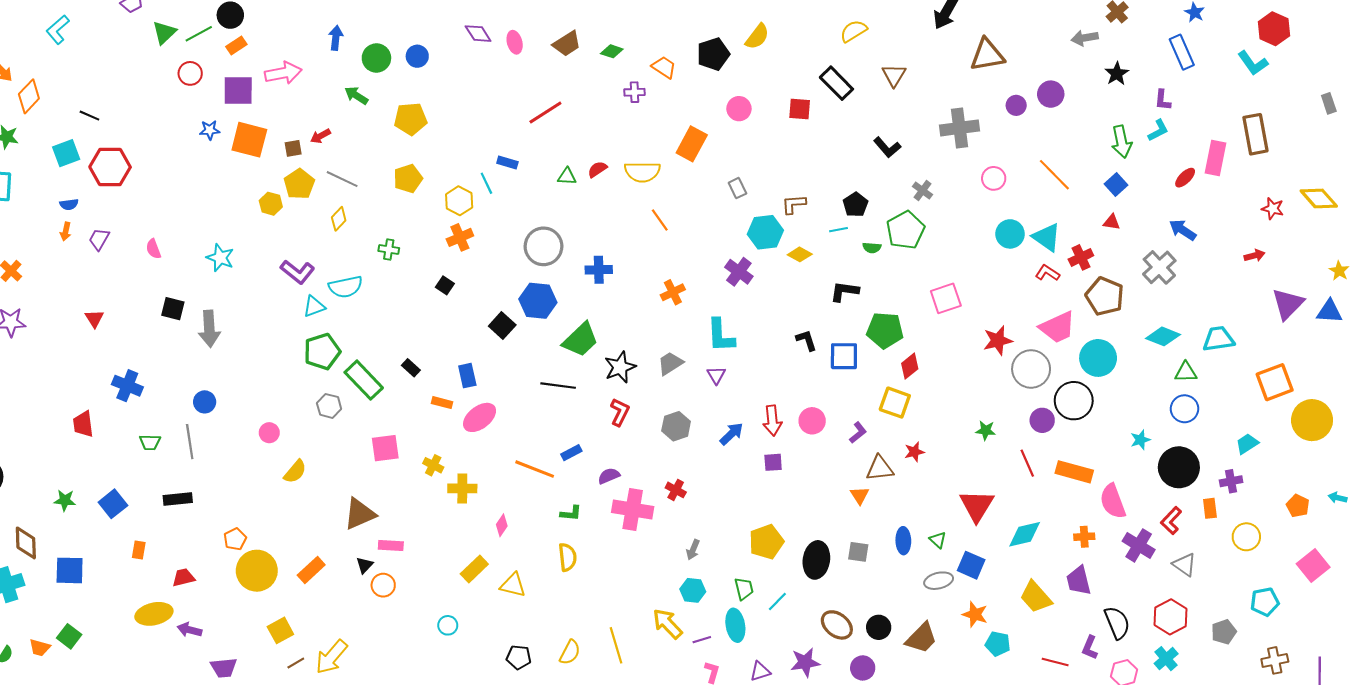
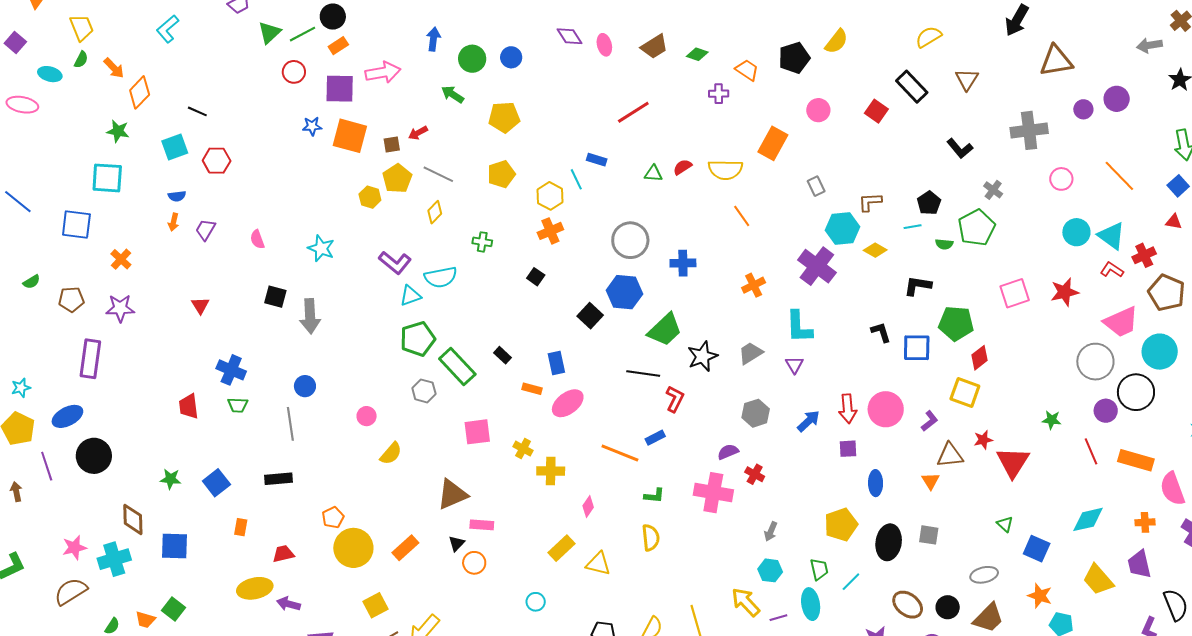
red square: (800, 109) -> (876, 111), turned 30
red hexagon: (110, 167) -> (217, 161), size x0.7
purple cross: (739, 272) -> (817, 266), size x1.4
red star: (998, 341) -> (1065, 292), moved
red L-shape: (620, 412) -> (675, 399), moved
pink circle: (812, 421) -> (886, 409), size x1.4
green trapezoid: (150, 442) -> (238, 405), moved
purple semicircle: (609, 476) -> (728, 452), moved
red triangle: (977, 506) -> (1013, 462), moved
blue ellipse: (903, 541) -> (876, 483), moved
gray ellipse: (939, 581) -> (984, 575), moved

